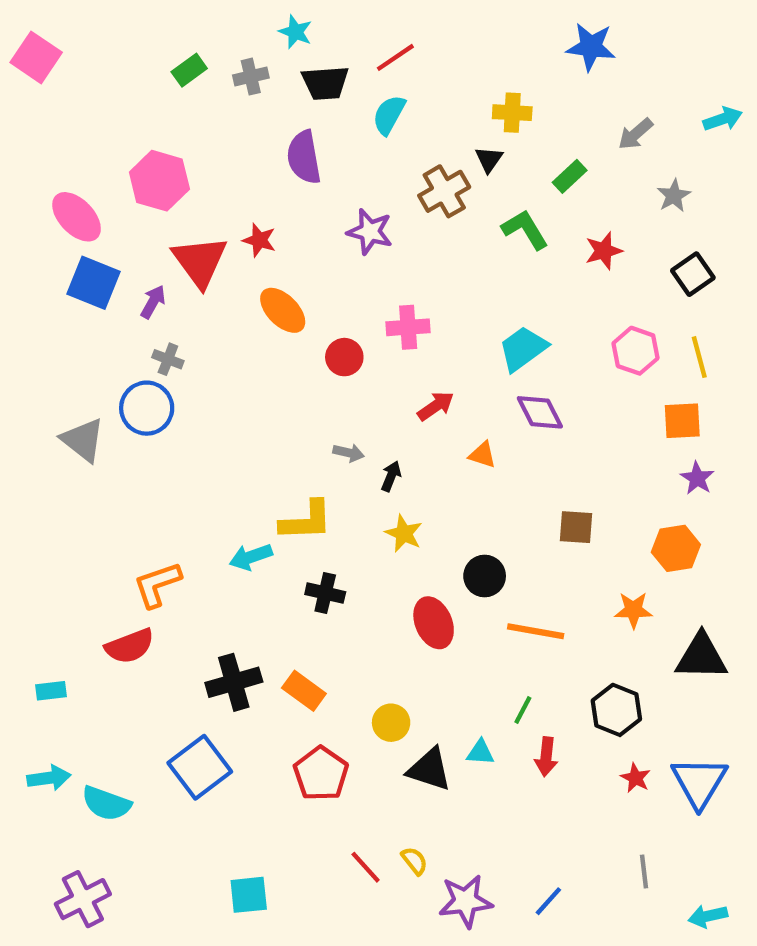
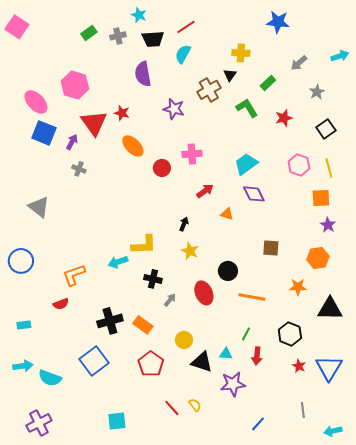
blue circle: (147, 408) -> (21, 261), moved
gray arrow: (349, 453) -> (170, 300), moved, turned -64
red semicircle: (130, 646) -> (61, 304), size x0.7
purple star: (465, 901) -> (233, 384), moved

